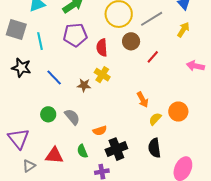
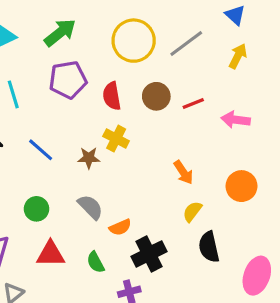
brown circle: (131, 41) -> (156, 96), moved
red line: (153, 57) -> (193, 103), turned 32
pink arrow: (195, 66) -> (236, 120), moved
gray semicircle: (72, 117) -> (90, 207), moved
yellow semicircle: (155, 119) -> (192, 211), moved
red triangle: (54, 155) -> (51, 254), moved

